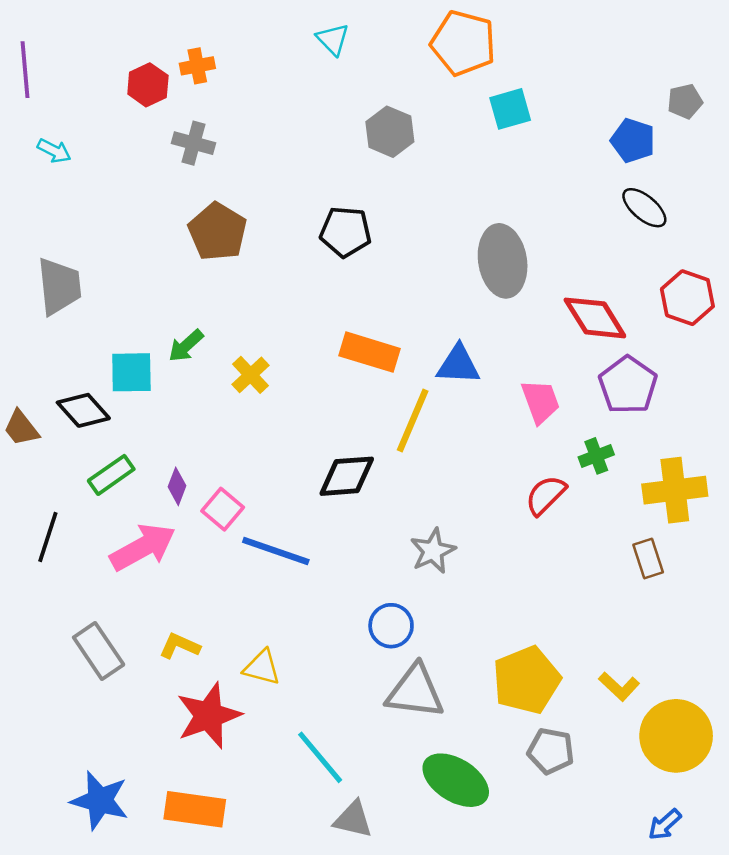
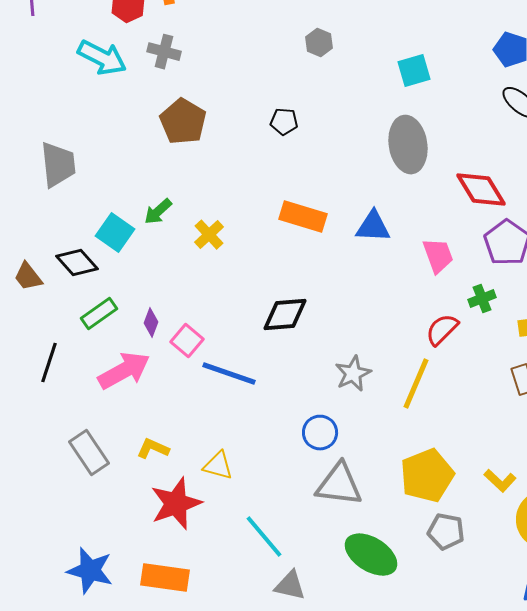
cyan square: (510, 109) -> (414, 71), moved
gray hexagon: (390, 132) -> (319, 43), size x0.7
cyan arrow: (54, 151) -> (102, 58), moved, size x1.8
black pentagon: (345, 232) -> (284, 122), size x0.7
cyan square: (131, 372) -> (115, 233), turned 36
yellow line: (413, 420) -> (416, 384), moved

